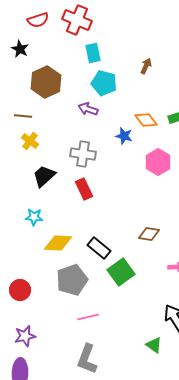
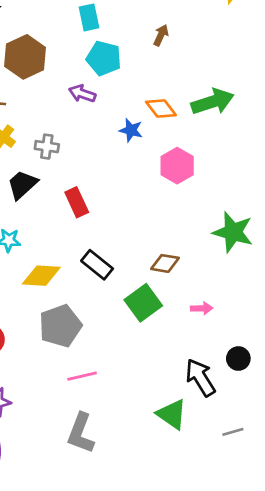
gray cross: (83, 154) -> (47, 147), moved, size x0.7
black rectangle: (99, 248) -> (97, 265), moved
green square: (121, 272) -> (143, 303), moved
green triangle: (154, 345) -> (172, 414), size x1.4

